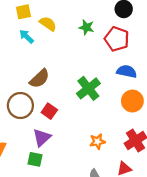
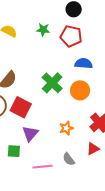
orange circle: (132, 101) -> (80, 90), moved
red square: (49, 111) -> (21, 107), size x1.5
purple triangle: (42, 137) -> (30, 133), moved

